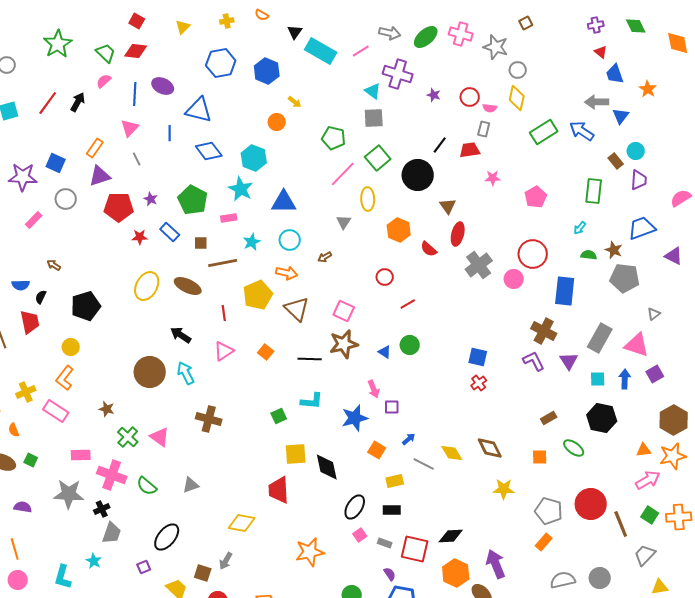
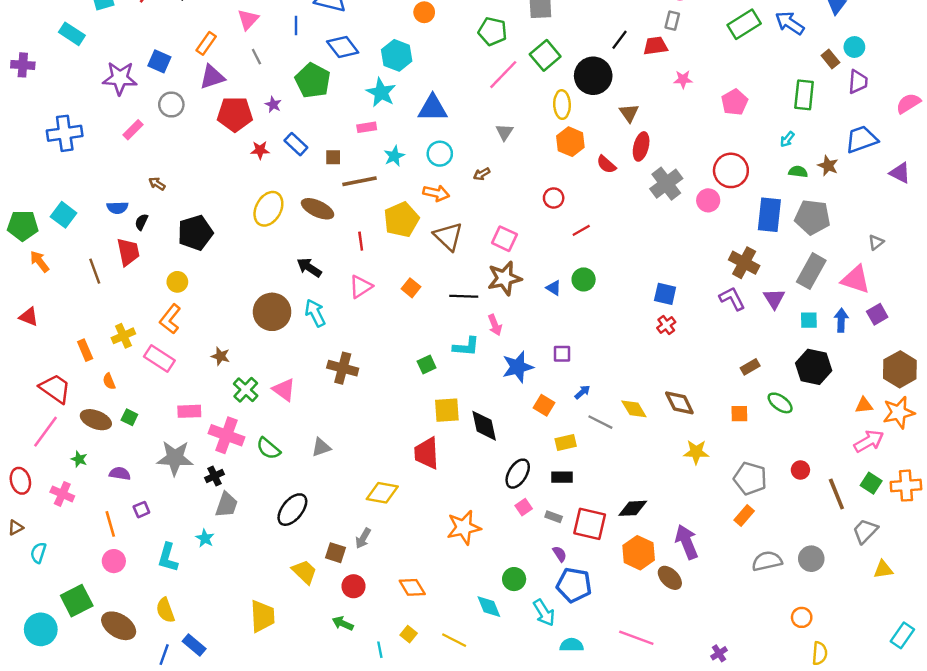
yellow ellipse: (368, 199) -> (562, 105), moved
green pentagon: (193, 200) -> (313, 81), moved
gray pentagon: (625, 278) -> (812, 217), moved
pink arrow: (374, 389) -> (495, 325), moved
red circle: (591, 504) -> (800, 470), size x0.5
purple square: (144, 567) -> (141, 510), moved

